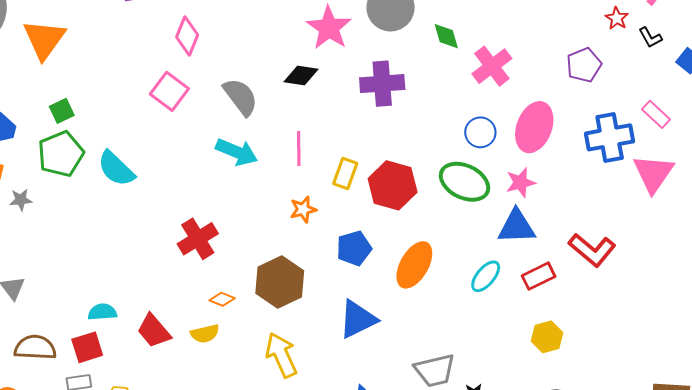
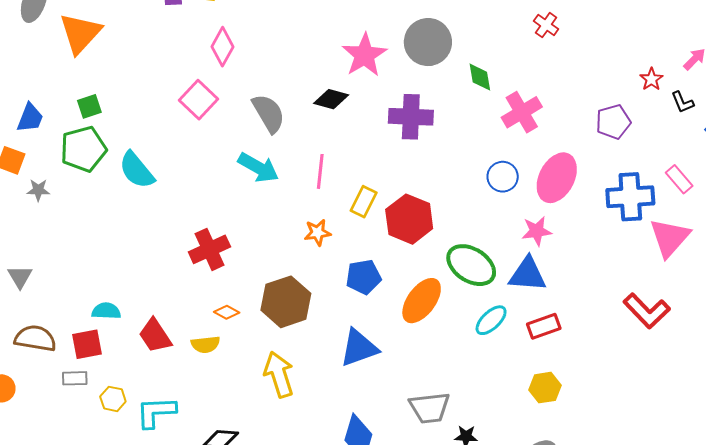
green ellipse: (464, 182) -> (471, 265), moved
red L-shape: (592, 250) -> (647, 311), moved

